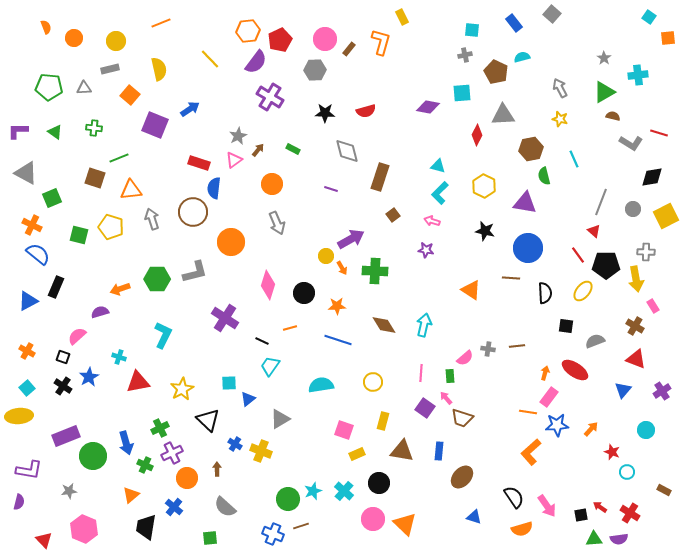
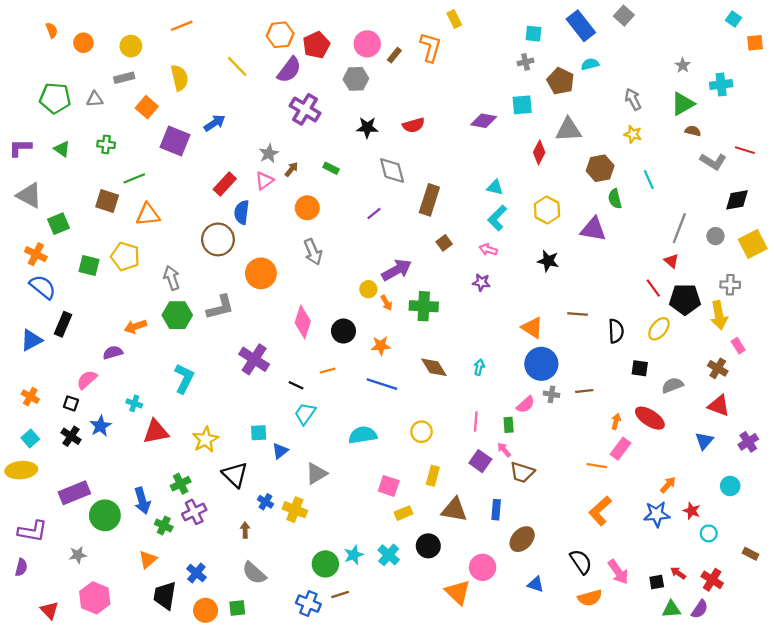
blue rectangle: (514, 23) -> (581, 26), size x1.5
red rectangle: (199, 163) -> (225, 184), turned -65
purple line: (331, 189) -> (374, 213), turned -56
gray arrow: (152, 219) -> (172, 278), moved
blue circle: (528, 248) -> (541, 364), moved
cyan arrow: (424, 325) -> (479, 367), size x0.6
blue star: (557, 425) -> (657, 514), moved
orange circle: (187, 478) -> (206, 610), moved
pink circle: (373, 519) -> (483, 567), moved
purple semicircle: (619, 539) -> (700, 609), turned -48

